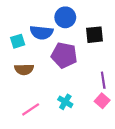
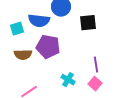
purple pentagon: (64, 55) -> (48, 47), moved
cyan cross: (65, 102) -> (68, 80), moved

